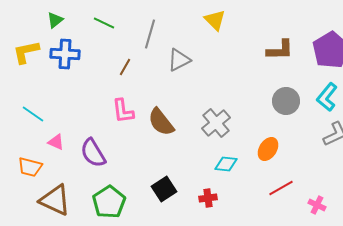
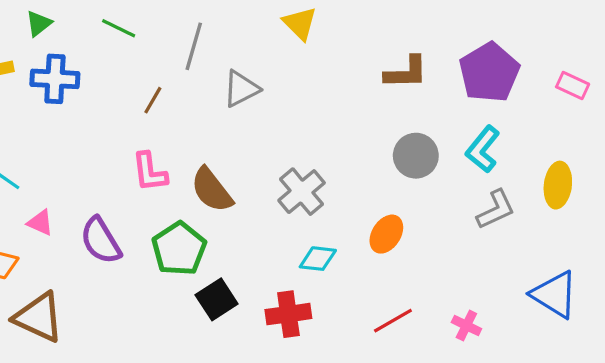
red line: (281, 188) -> (393, 321), moved
red cross: (208, 198) -> (288, 314), size x1.5
green pentagon: (109, 202) -> (179, 249), moved

